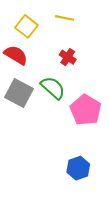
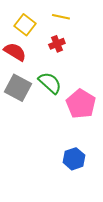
red cross: (68, 57) -> (57, 44), moved, turned 35

